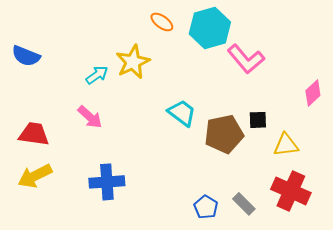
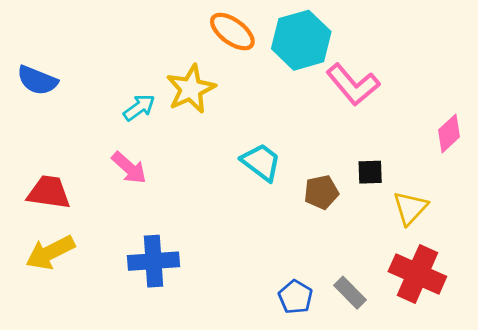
orange ellipse: (162, 22) -> (232, 32), size x1.4
brown pentagon: (224, 134) -> (321, 192), size x0.6
yellow triangle: (286, 145) -> (410, 208), turned -40

